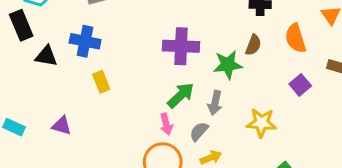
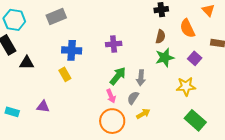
blue cross: (85, 41) -> (72, 50), moved
purple cross: (181, 46) -> (114, 44), size x0.7
green star: (228, 65) -> (165, 58), moved
yellow star: (261, 123) -> (186, 86), moved

